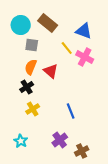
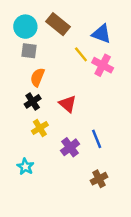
gray square: (32, 45) -> (29, 51), moved
red triangle: (51, 71) -> (68, 104), moved
blue line: (71, 111) -> (97, 139), moved
purple cross: (60, 140) -> (70, 147), moved

